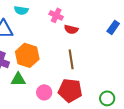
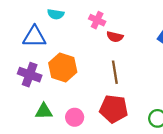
green triangle: (18, 79) -> (44, 111), moved
pink circle: (44, 92) -> (75, 117), moved

